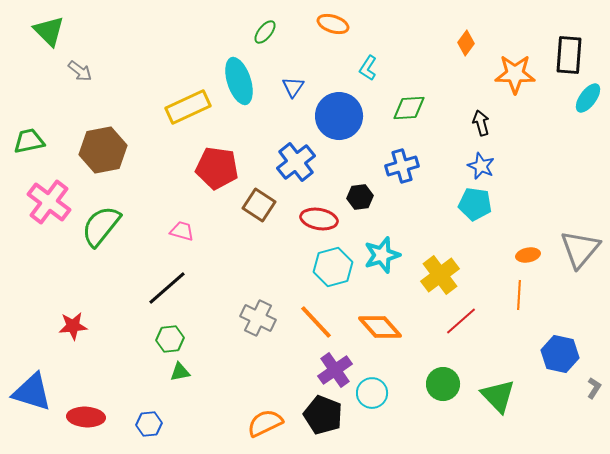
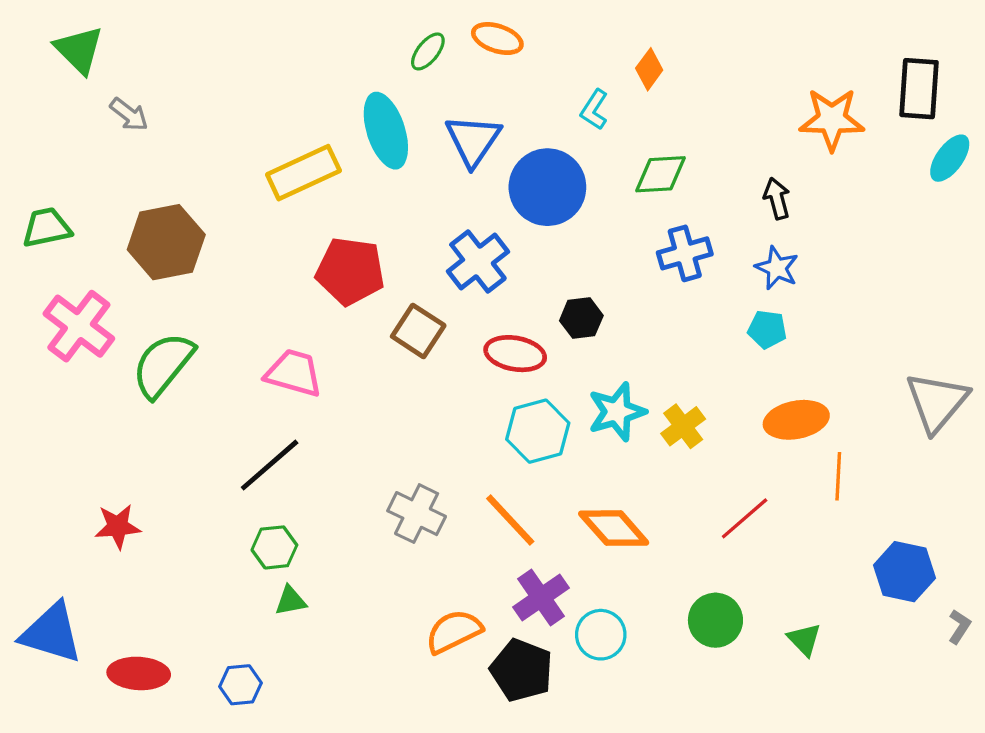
orange ellipse: (333, 24) -> (497, 39), moved
orange diamond: (466, 43) -> (649, 69), moved
blue triangle: (293, 87) -> (473, 140), size x1.6
blue cross: (402, 166) -> (685, 253), moved
cyan pentagon: (475, 204) -> (767, 329), size x0.7
pink trapezoid: (182, 231) -> (294, 373), size x1.5
orange ellipse: (528, 255) -> (796, 420), moved, size x1.6
yellow cross: (440, 275) -> (683, 426), moved, size x0.7
green triangle: (498, 396) -> (804, 640), size x0.6
orange semicircle: (265, 423) -> (454, 631), moved

